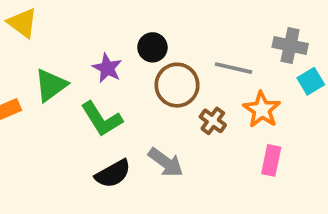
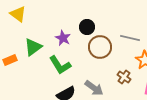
brown cross: (213, 121) -> (124, 77), moved

